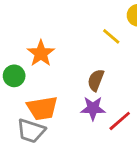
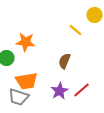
orange star: (41, 53) -> (25, 42), turned -30
purple star: (93, 108) -> (59, 91), moved, turned -30

